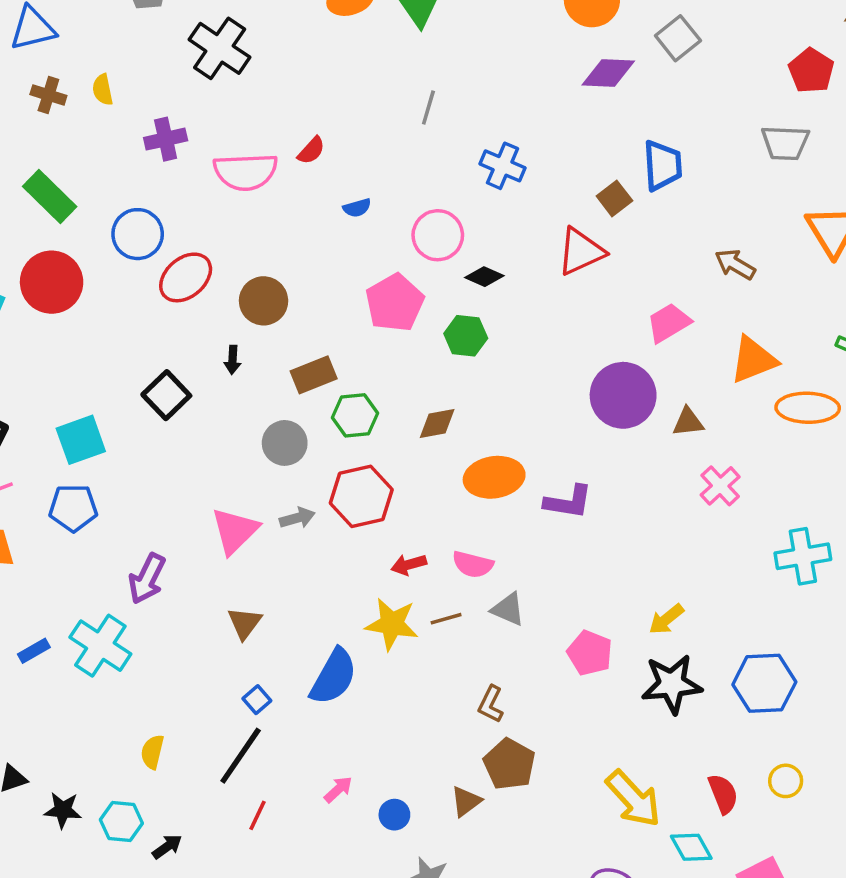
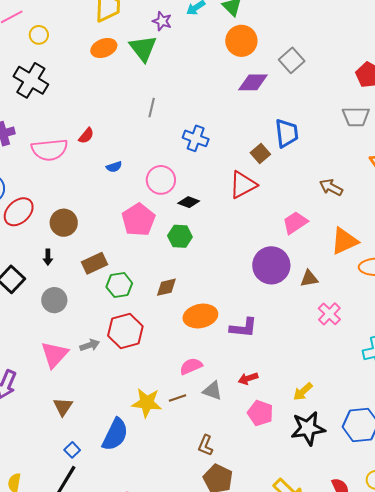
gray circle: (285, 443) -> (54, 300), moved
pink semicircle: (473, 564) -> (191, 366), turned 145
red arrow: (409, 565) -> (248, 378), moved

